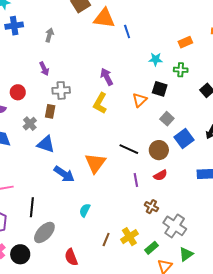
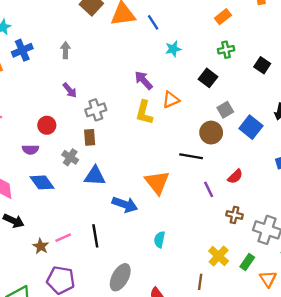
cyan star: (156, 59) -> (173, 49), moved
black square: (160, 89) -> (208, 78), turned 35
orange triangle: (140, 100) -> (171, 100), moved, turned 35
gray square: (167, 119) -> (225, 110), turned 32
brown circle: (159, 150) -> (211, 133), moved
black line: (32, 207) -> (95, 236), moved
brown line: (106, 239) -> (200, 282), moved

